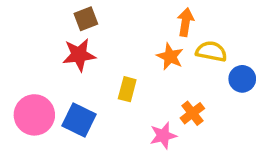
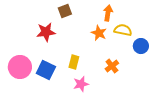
brown square: (86, 19) -> (65, 11), moved
yellow rectangle: (127, 89) -> (74, 62), moved
pink star: (163, 136) -> (81, 84), moved

